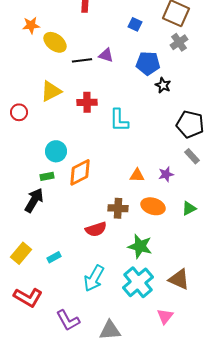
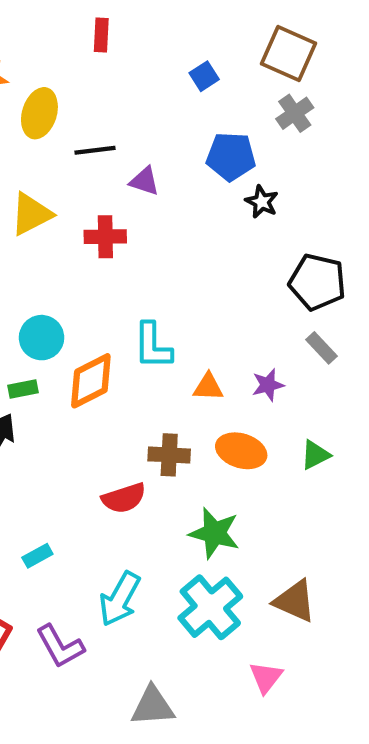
blue square: (135, 24) -> (204, 76), turned 32
yellow ellipse: (55, 42) -> (39, 113), turned 70
purple triangle: (106, 55) -> (144, 181), moved
cyan L-shape: (119, 120) -> (153, 346), moved
purple L-shape: (68, 320) -> (60, 646), moved

